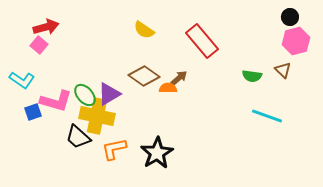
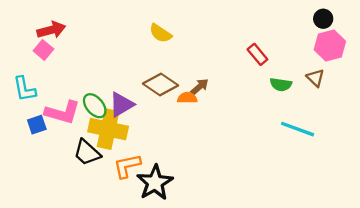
red rectangle: (202, 41) -> (257, 54), moved, size x0.6
cyan L-shape: (22, 80) -> (25, 89), turned 45
black star: (157, 153) -> (155, 183), moved

